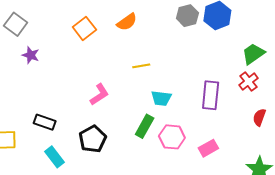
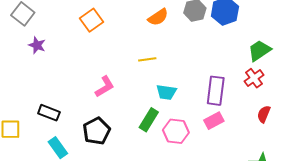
orange semicircle: (127, 22) -> (158, 17), moved
pink rectangle: (208, 148) -> (214, 121), moved

